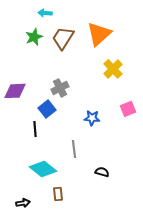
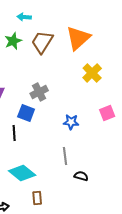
blue square: (47, 109) -> (26, 113), turned -30
gray line: (74, 149) -> (65, 156), moved

